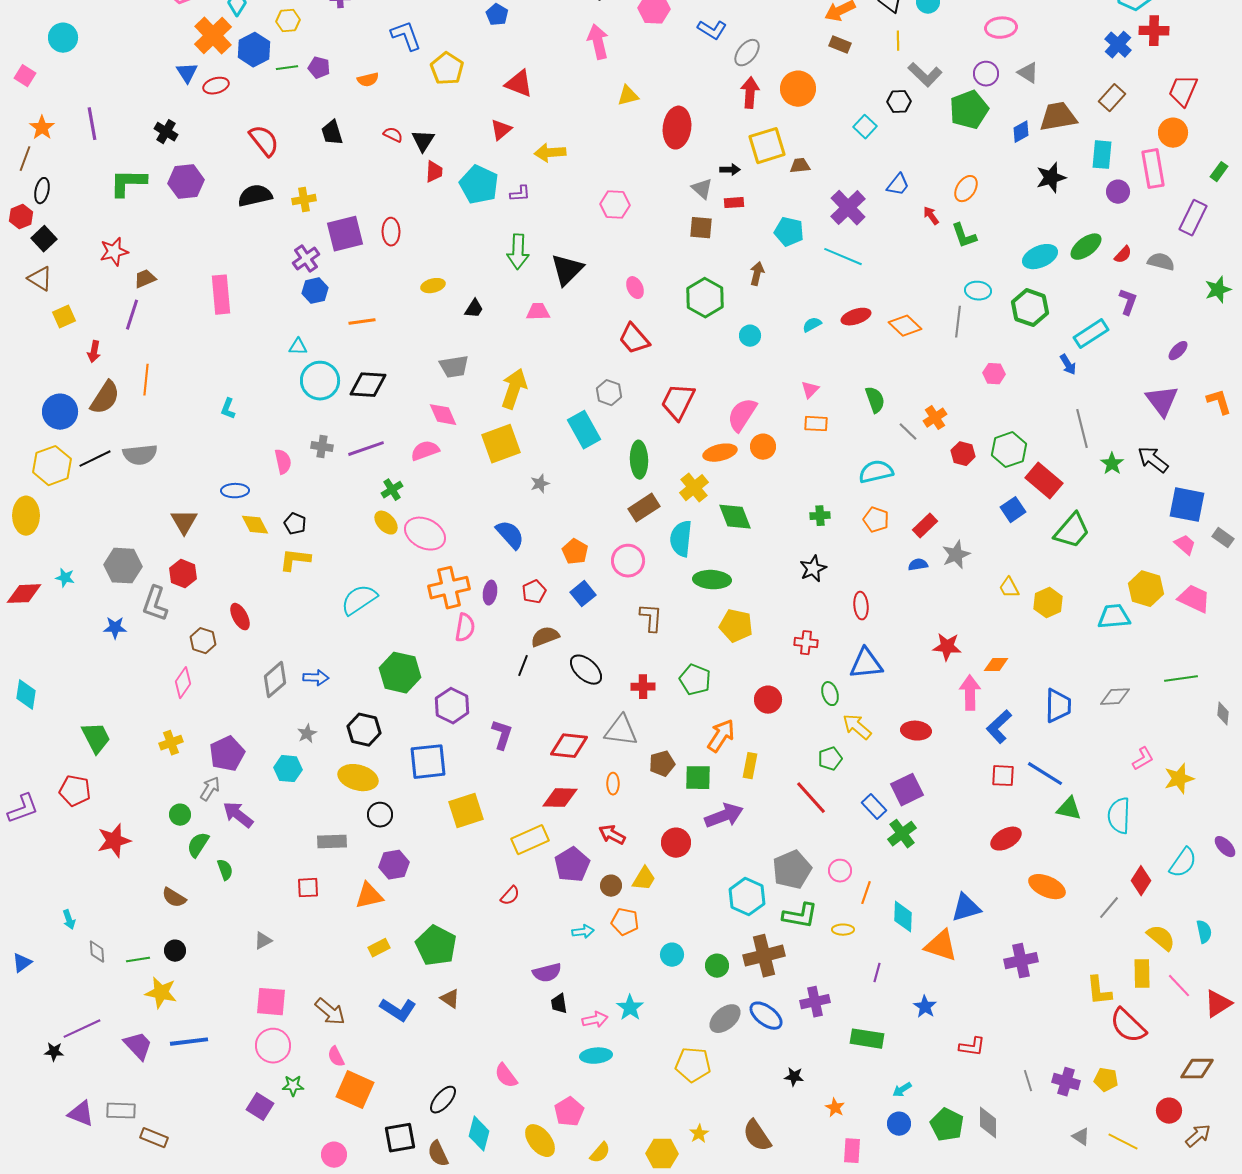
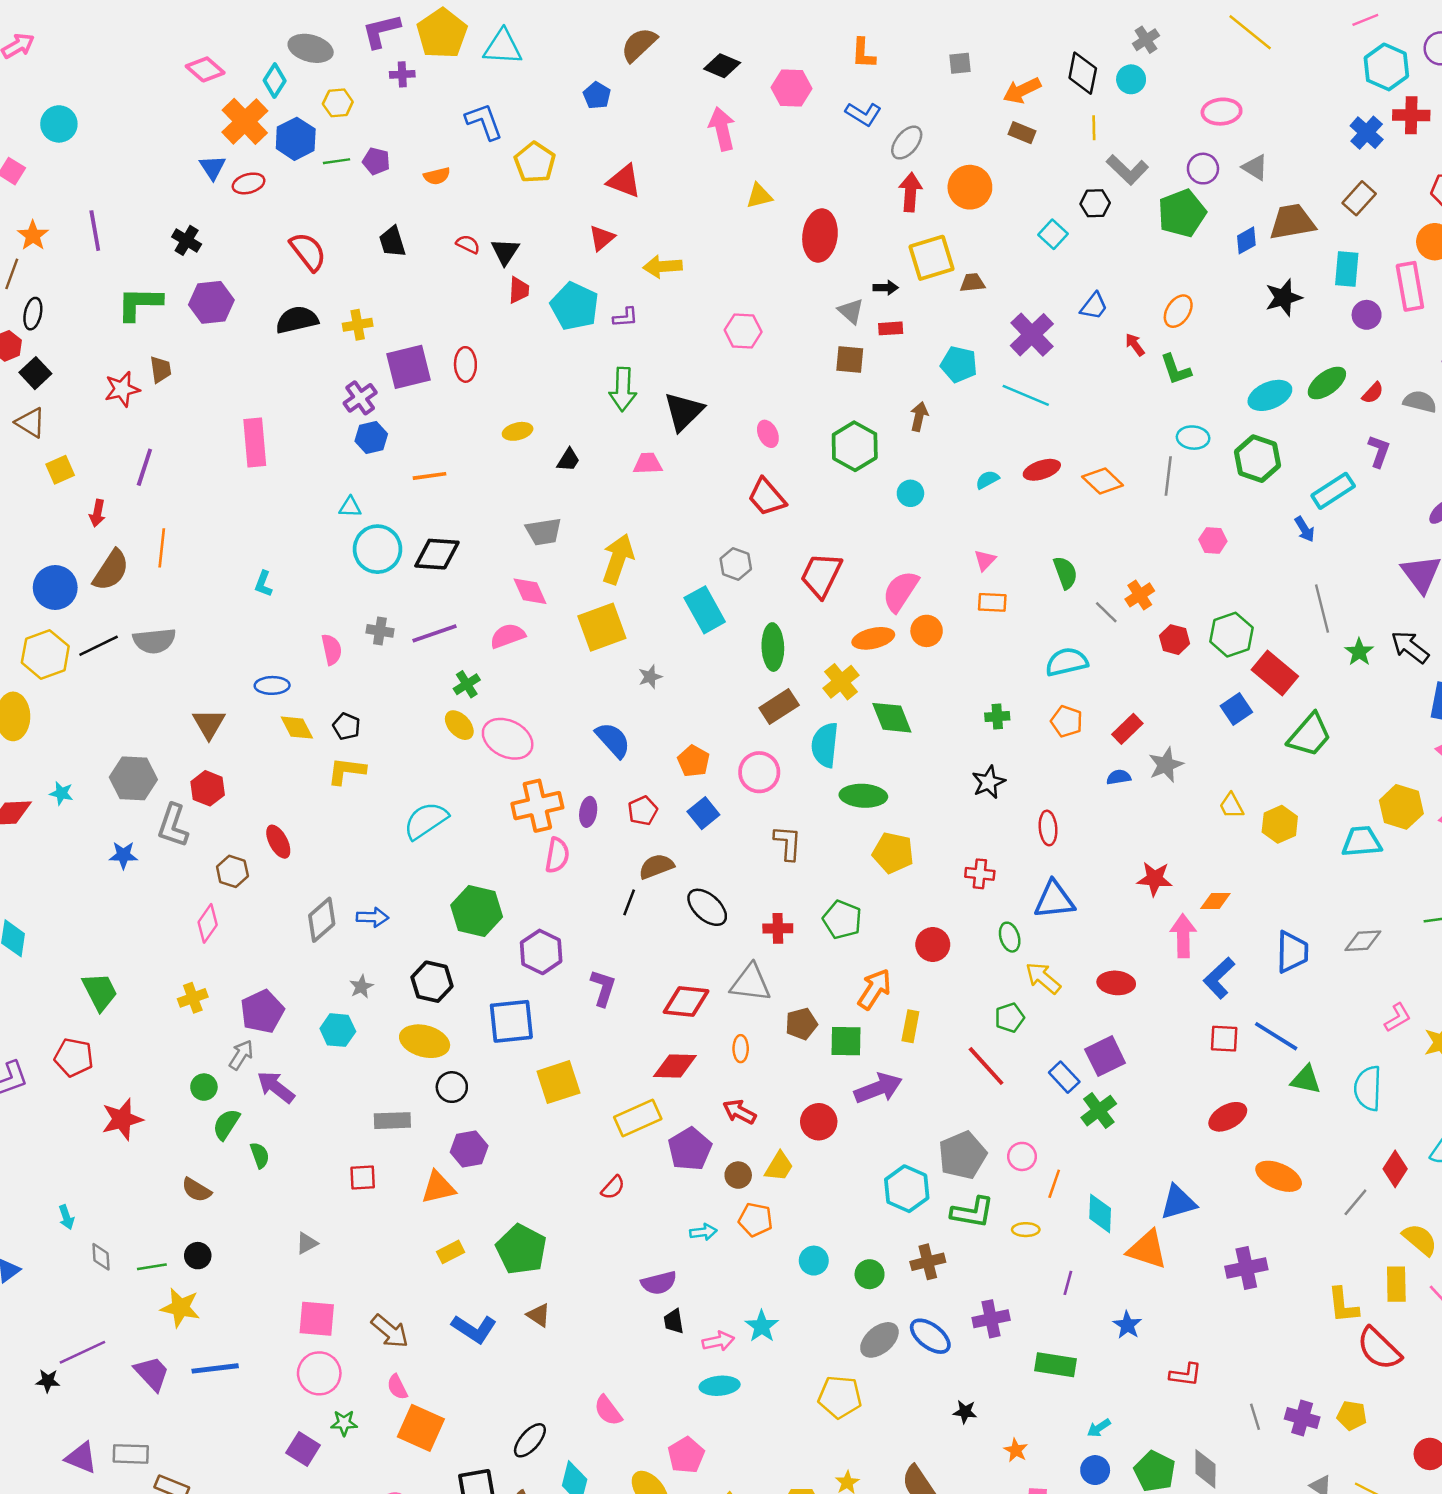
brown trapezoid: (145, 279) -> (161, 369), moved, turned 105
brown cross: (764, 956) -> (928, 1262), size x0.7

